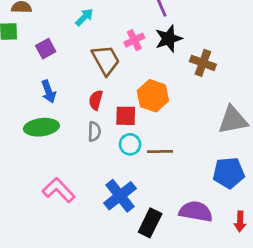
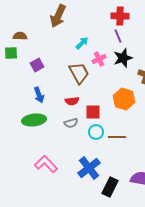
cyan arrow: (84, 17) -> (82, 43), moved
orange hexagon: (153, 96) -> (124, 99), moved
red semicircle: (96, 100) -> (72, 101), turned -112
gray semicircle: (94, 131) -> (71, 123), turned 72

